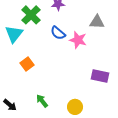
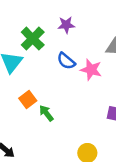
green arrow: (42, 101) -> (46, 113), moved

